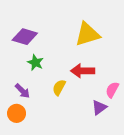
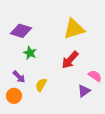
red arrow: (83, 71) -> (70, 60), turned -48
yellow semicircle: (59, 87) -> (41, 85), moved
pink semicircle: (112, 90) -> (95, 76), turned 96

